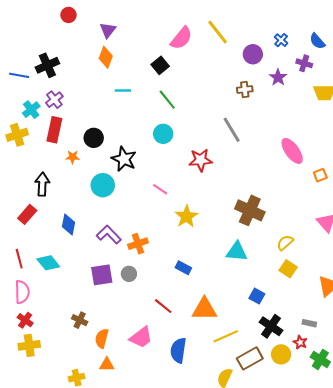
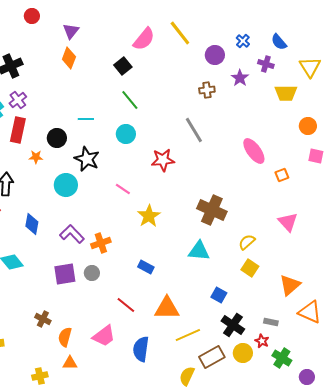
cyan line: (123, 90) -> (86, 119), moved

